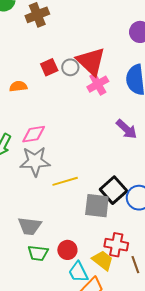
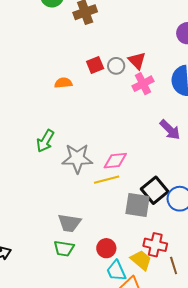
red triangle: (91, 61) -> (137, 61), size x0.6
pink diamond: (34, 134) -> (115, 161), moved
green trapezoid: (38, 253) -> (64, 248), moved

